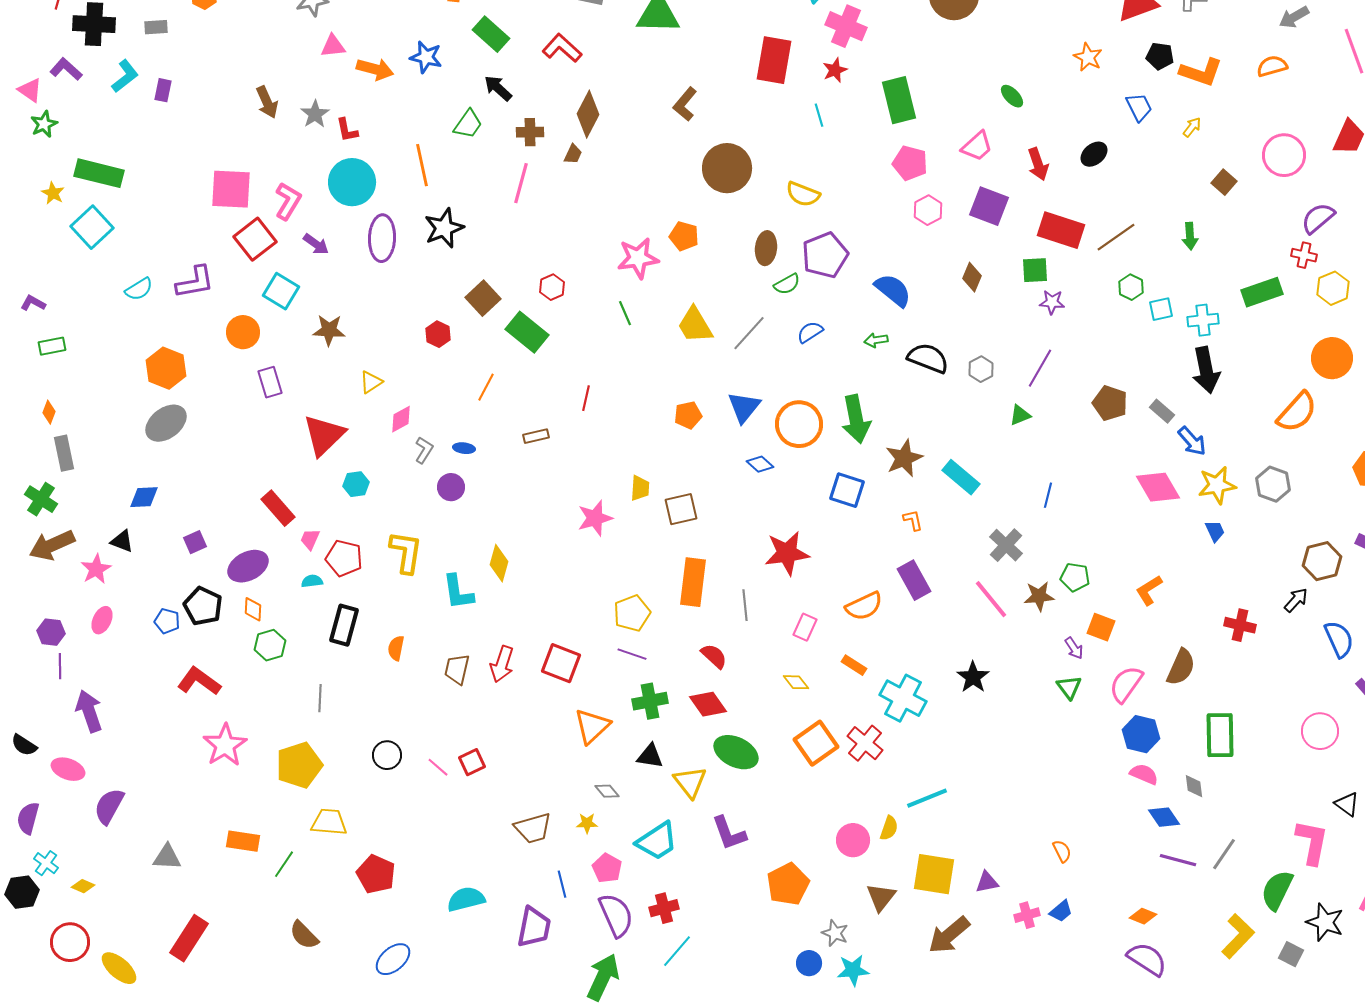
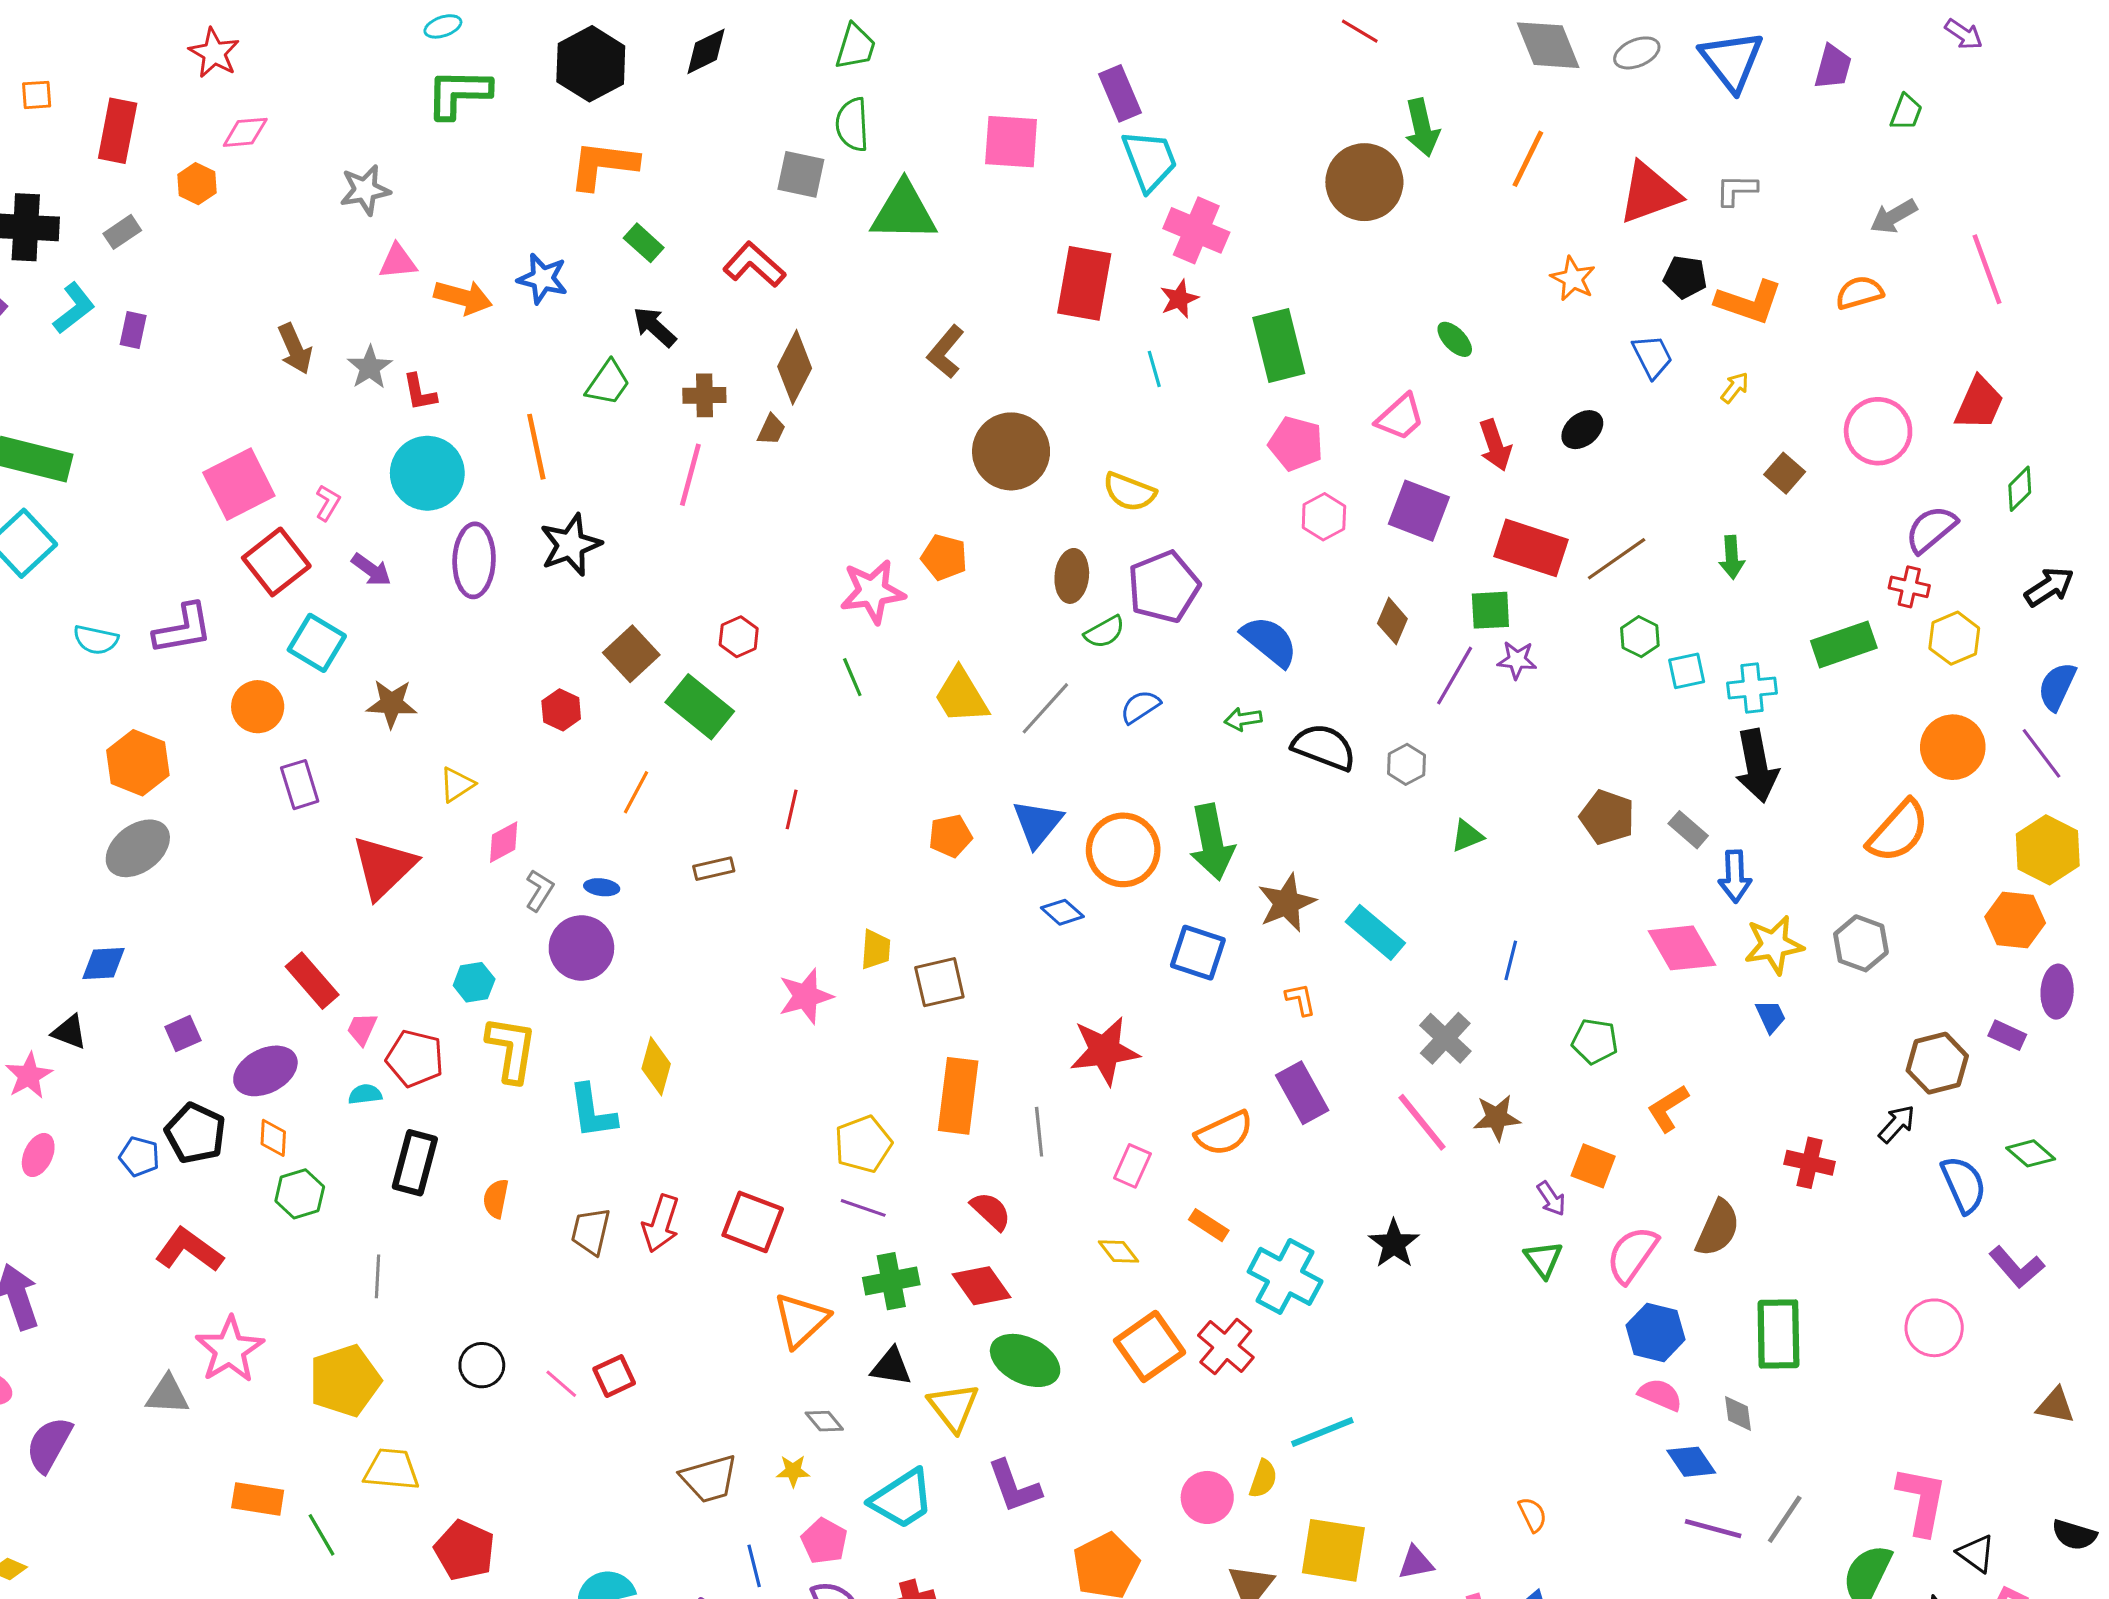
gray rectangle: (156, 27) -> (122, 232), turned -30
green rectangle: (491, 34) -> (644, 243), size x0.7
pink square: (231, 189) -> (239, 484), turned -30
pink L-shape: (288, 201) -> (328, 503), size x0.6
cyan semicircle: (139, 289) -> (96, 640), turned 44
purple line: (1040, 368) -> (1455, 676), moved
blue arrow: (1192, 441) -> (1735, 876), turned 40
cyan hexagon: (356, 484) -> (474, 982), moved
purple circle: (451, 487) -> (581, 948), size x1.5
green pentagon: (1075, 577) -> (1595, 1041), moved
black triangle: (1347, 804) -> (1976, 1553), moved
gray triangle: (167, 857) -> (167, 1395), moved
green line: (284, 864) -> (321, 1535), turned -64

